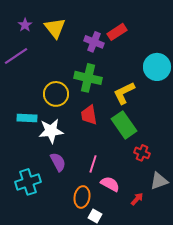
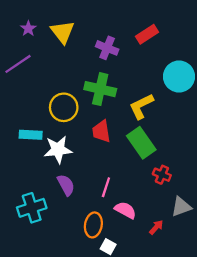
red rectangle: (117, 32) -> (147, 34), moved

